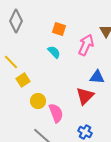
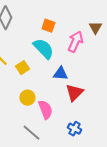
cyan semicircle: (54, 52) -> (43, 49), size x1.6
blue triangle: (97, 77) -> (60, 74), moved
yellow square: (23, 80) -> (22, 68), moved

